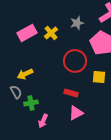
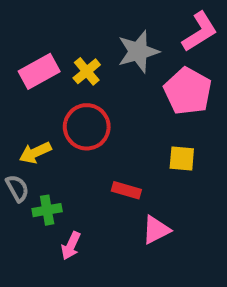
gray star: (77, 23) -> (138, 52), size x1.5
red circle: (75, 61) -> (87, 127), moved
pink triangle: (76, 113) -> (156, 230), moved

